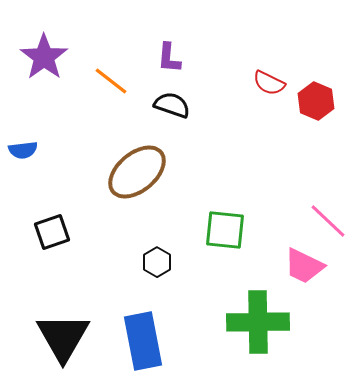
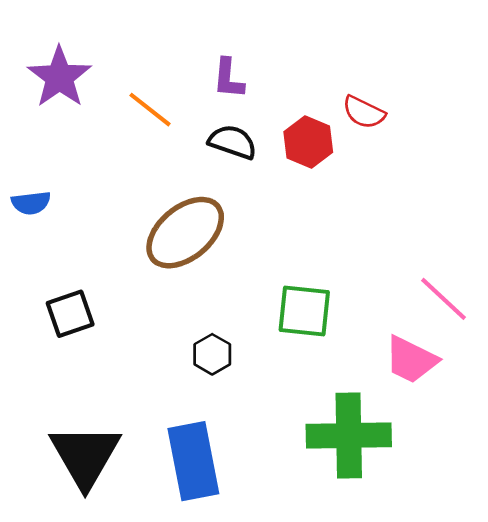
red hexagon: (316, 101) -> (308, 142), moved

